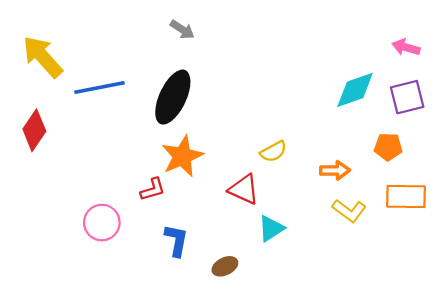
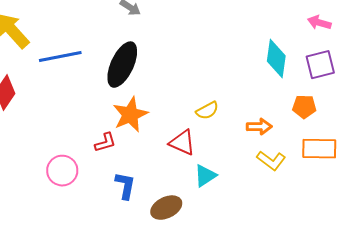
cyan diamond: (355, 90) -> (276, 59), turned -63
brown ellipse: (225, 266) -> (166, 208), size x1.4

